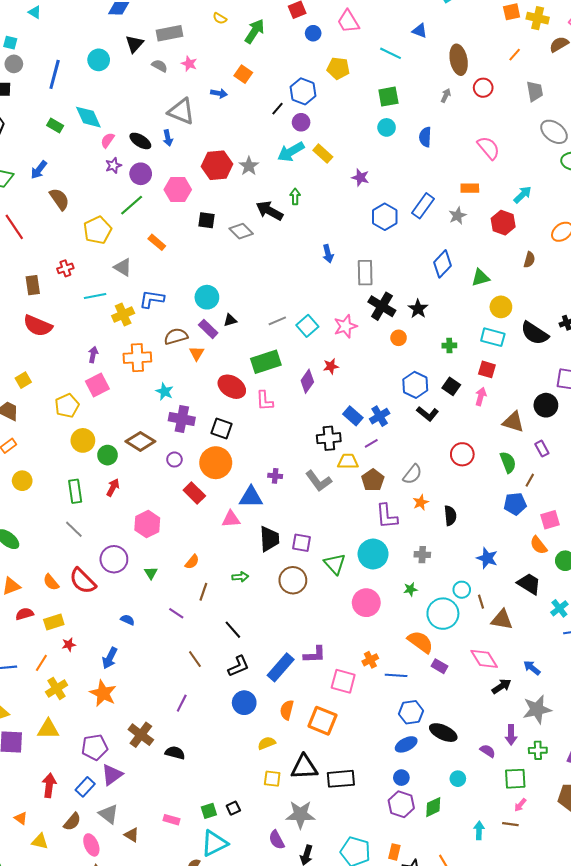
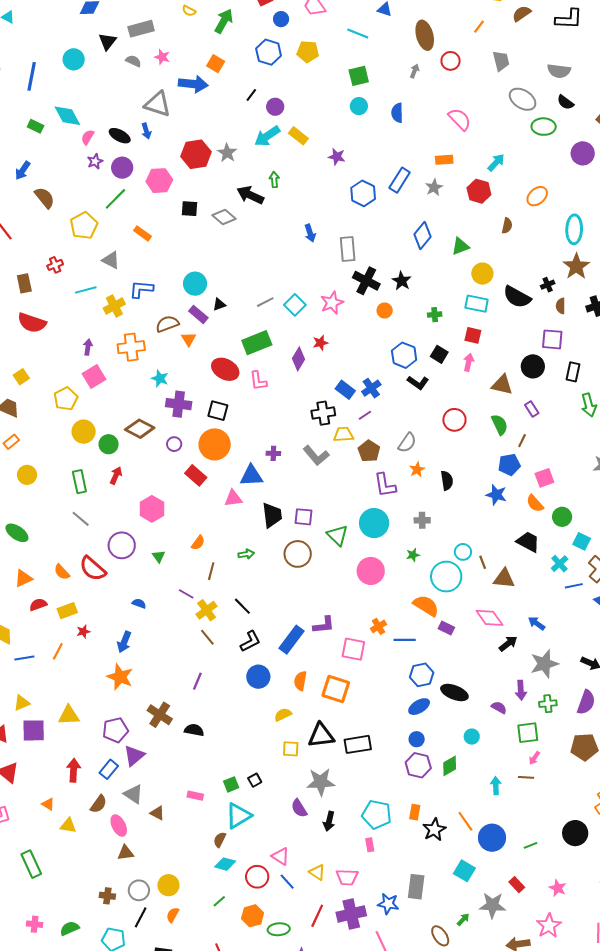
blue hexagon: (303, 91) -> (269, 52), moved
blue arrow: (219, 93) -> (193, 84), size x1.8
blue star: (487, 558) -> (496, 495), moved
yellow cross: (57, 688) -> (207, 610), moved

